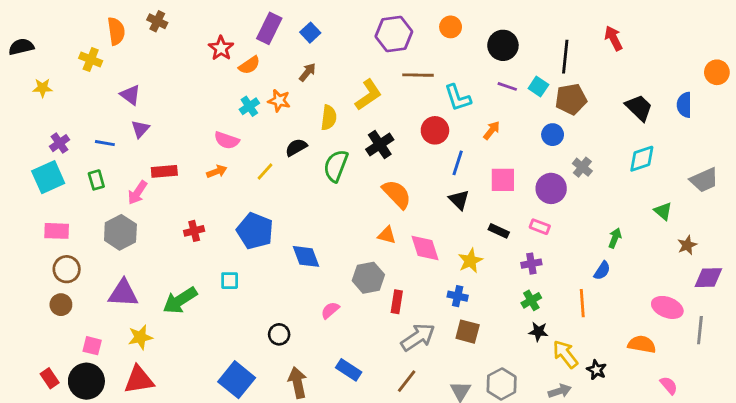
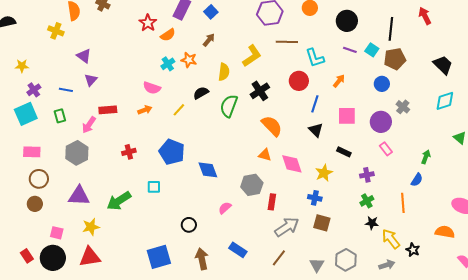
yellow star: (43, 88) -> (22, 66), moved
pink rectangle: (540, 227) -> (386, 149), moved, turned 32
blue square: (237, 380) -> (159, 257), turned 35

